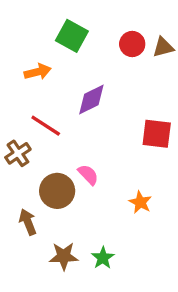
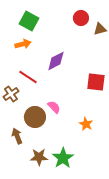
green square: (72, 36) -> (29, 21), moved
red circle: (132, 44) -> (81, 18), moved
green star: (103, 258) -> (63, 158), size x1.5

